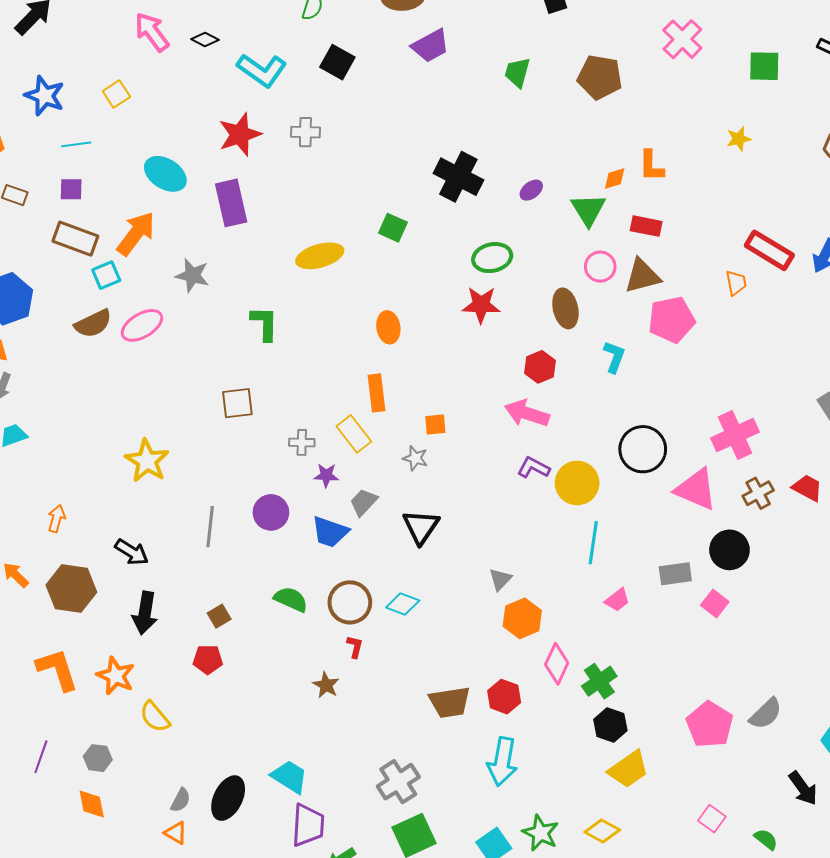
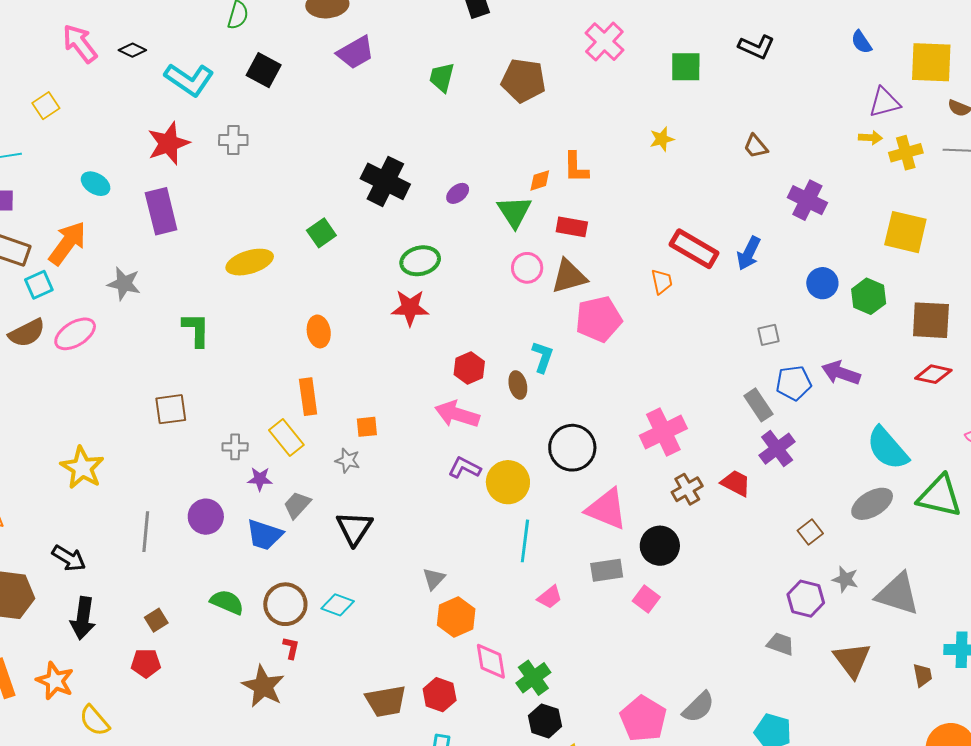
cyan ellipse: (165, 174) -> (96, 184), size x0.7
green square: (393, 228) -> (321, 233), turned 32
brown ellipse: (565, 308) -> (518, 385), moved, size x0.7
pink triangle: (696, 489) -> (607, 509), moved
pink diamond: (557, 664) -> (491, 661), turned -33
brown star: (326, 685) -> (263, 686), size x1.6

